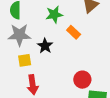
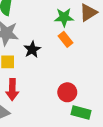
green star: (54, 14) -> (64, 17), moved

